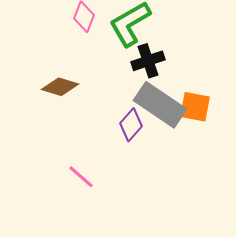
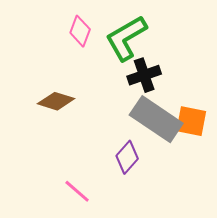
purple diamond: (131, 125) -> (127, 157), moved

